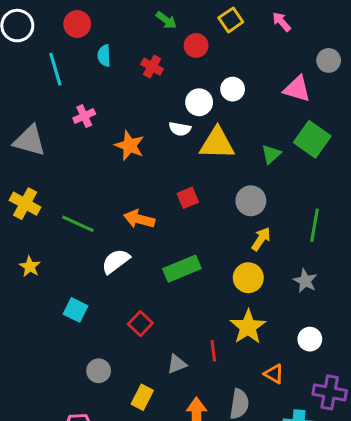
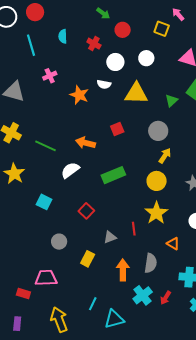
yellow square: (231, 20) -> (162, 29), moved, turned -35
red circle: (77, 24) -> (35, 12), moved
white circle: (199, 102) -> (115, 62), moved
white semicircle: (180, 129) -> (104, 84), moved
yellow star: (30, 267) -> (14, 174), size x1.5

